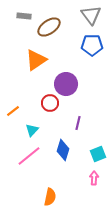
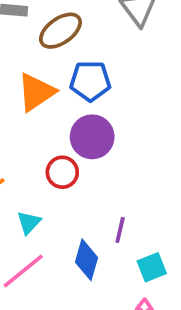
blue pentagon: (92, 45) -> (90, 81), moved
purple line: (78, 123) -> (120, 230), moved

